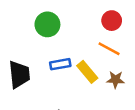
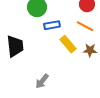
blue rectangle: (60, 64) -> (52, 25), moved

